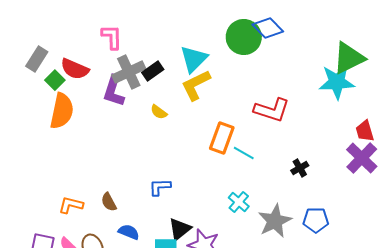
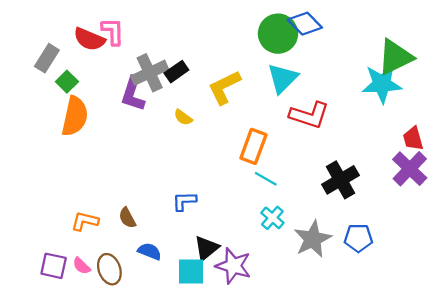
pink L-shape: (112, 37) -> (113, 31), moved
cyan triangle: (194, 59) -> (282, 78), moved
red semicircle: (75, 69) -> (89, 39), moved
cyan line: (244, 153) -> (266, 179), moved
black cross: (300, 168) -> (341, 180), size x1.8

